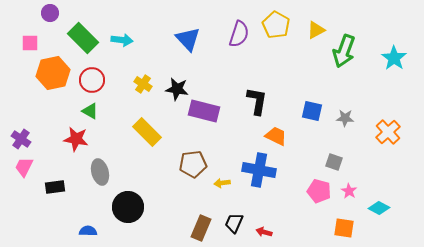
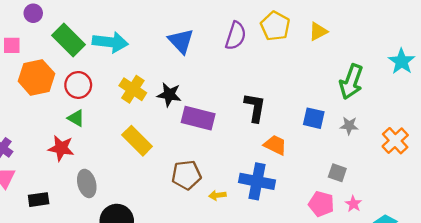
cyan arrow: (122, 40) -> (110, 42), size x1.5
green arrow: (344, 51) -> (351, 82), moved
yellow cross: (143, 84) -> (133, 89), size x1.4

